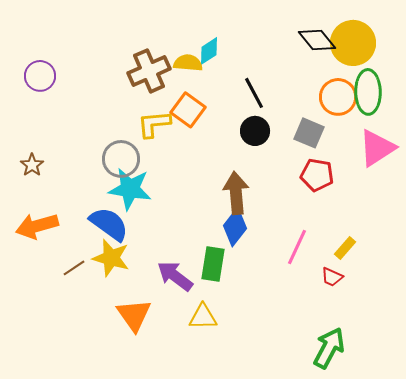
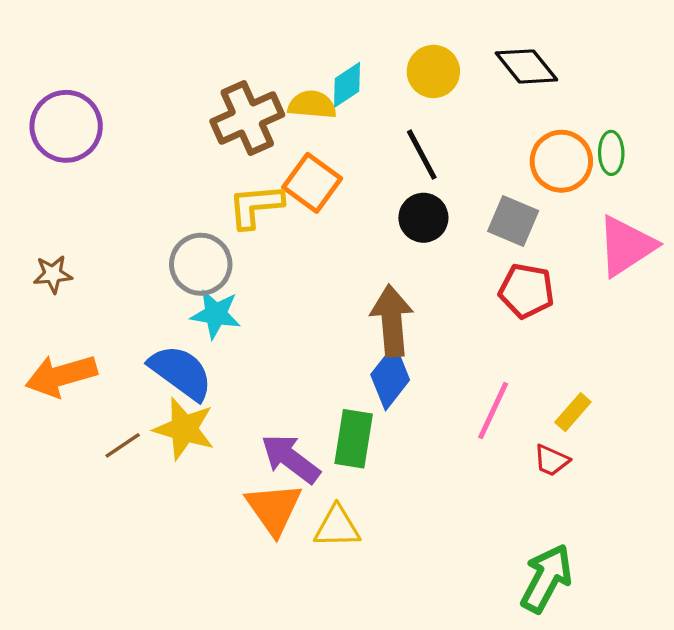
yellow circle: (353, 43) -> (433, 71), moved, size x0.7
purple circle: (40, 76) -> (66, 126), size x1.4
green ellipse: (368, 92) -> (611, 153), size x0.6
brown star: (32, 165) -> (53, 274), turned 30
cyan star: (130, 189) -> (216, 314), size x0.7
orange triangle: (134, 315) -> (274, 509), moved

